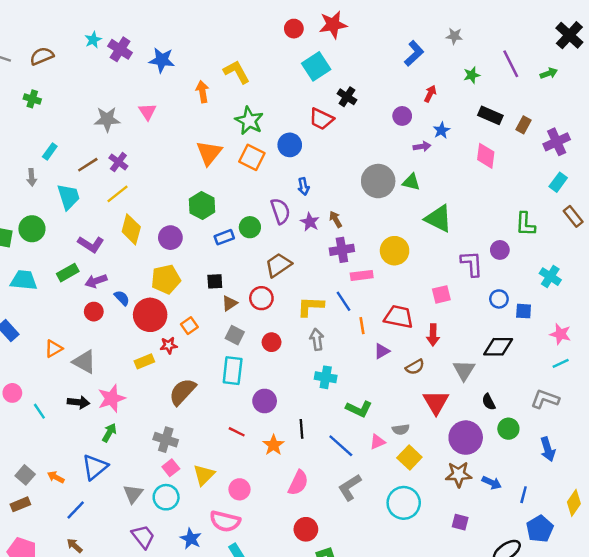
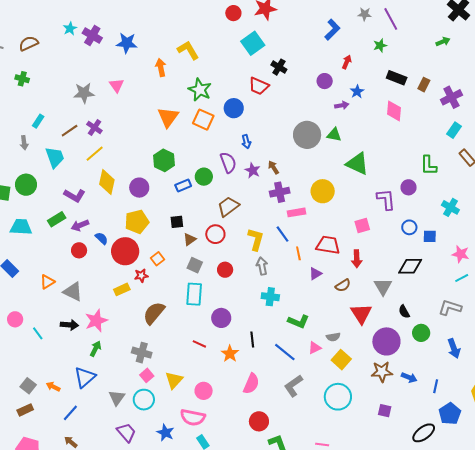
purple line: (511, 64) -> (391, 19), moved
yellow L-shape: (310, 306) -> (256, 239), turned 105

